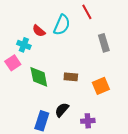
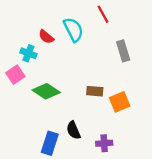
cyan semicircle: (62, 25) -> (73, 30), turned -50
green diamond: (39, 77) -> (46, 91), turned -45
brown rectangle: (71, 77) -> (95, 91), moved
black semicircle: (62, 110) -> (73, 130), turned -63

